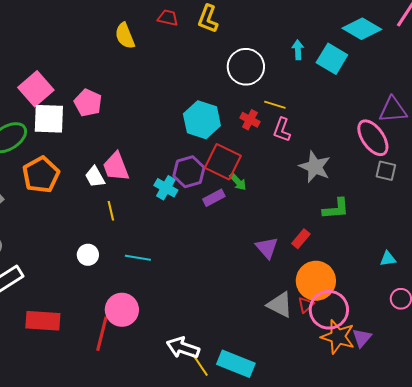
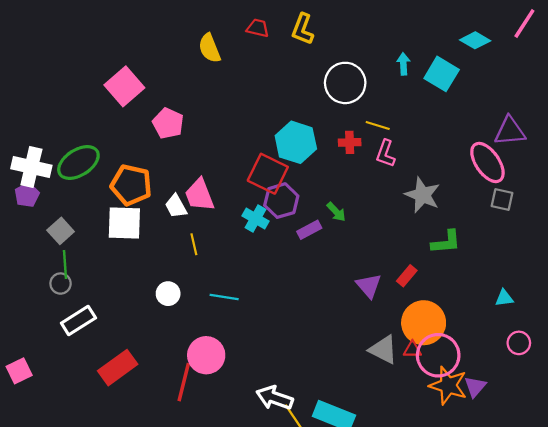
cyan diamond: (362, 29) -> (475, 40), size x0.7
pink square: (36, 89) -> (124, 86), moved
white square: (49, 119) -> (124, 223), moved
red cross: (250, 120) -> (350, 142), turned -30
red square: (223, 162) -> (268, 174), moved
orange pentagon: (41, 175) -> (131, 185), moved, turned -30
red triangle: (306, 305) -> (412, 350), turned 42
red rectangle: (43, 321) -> (118, 368), turned -40

